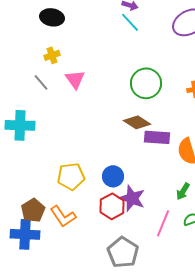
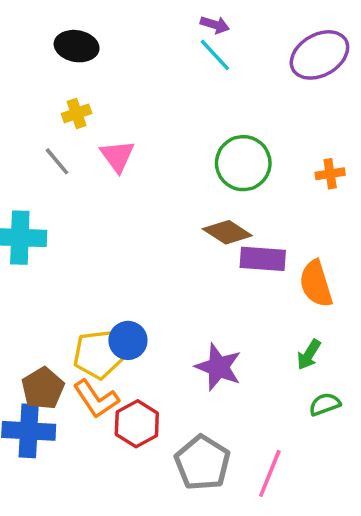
yellow pentagon: (71, 176) -> (98, 355), moved
blue circle: (113, 176) -> (128, 340), moved
red hexagon: (112, 206) -> (137, 424), moved
pink line: (163, 223) -> (270, 473), moved

